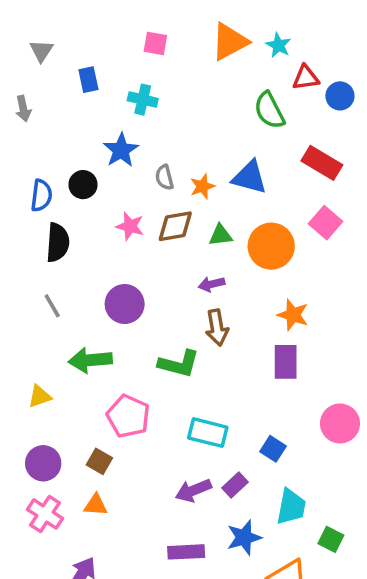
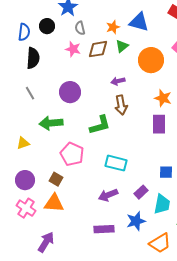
gray semicircle: (164, 177) -> (80, 28), moved
green triangle: (221, 235) -> (122, 46), moved, turned -32
green L-shape: (179, 364) -> (100, 125), turned -30
blue square: (273, 449) -> (166, 172), moved, turned -32
purple rectangle: (235, 485) -> (141, 192), moved
orange triangle: (96, 505) -> (54, 203), size x1.5

